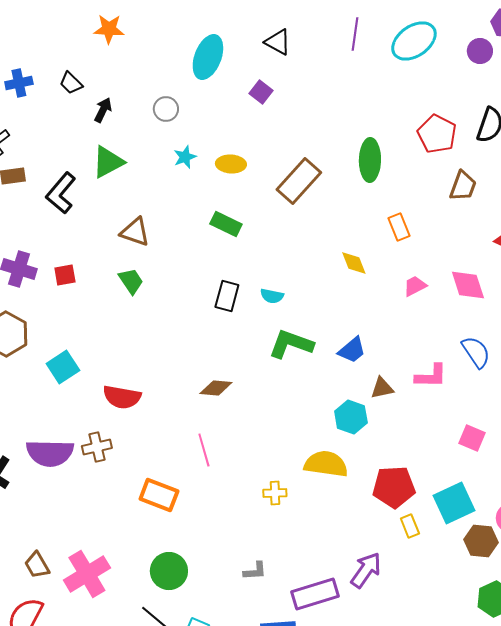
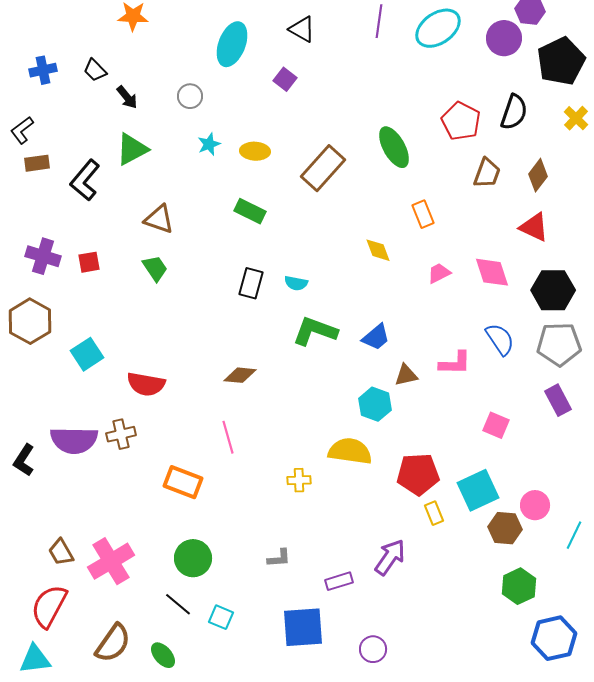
purple circle: (480, 51) -> (504, 38), size x1.4
black arrow: (103, 110) -> (127, 97), turned 115
green ellipse: (370, 160) -> (394, 147), turned -30
purple rectangle: (315, 594) -> (339, 581), size x0.6

